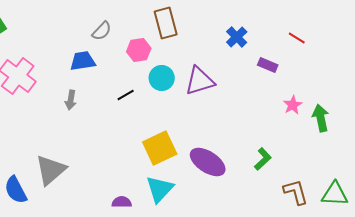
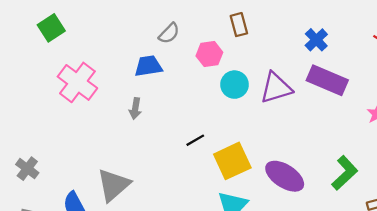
brown rectangle: (166, 23) -> (239, 25), size x0.7
purple rectangle: (268, 65) -> (327, 80), moved, size x1.8
black line: (126, 95) -> (195, 140), moved
green L-shape: (263, 159) -> (345, 173), size x1.4

